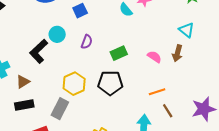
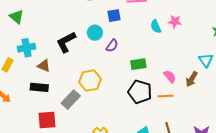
cyan circle: (57, 34) -> (95, 33), moved
brown triangle: (23, 82) -> (44, 66), turned 40
black pentagon: (110, 83) -> (140, 92), moved
orange line: (157, 92) -> (166, 96), moved

